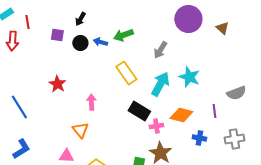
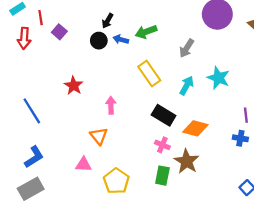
black arrow: (80, 19) -> (108, 21), moved
purple square: (57, 35) -> (59, 32), moved, turned 32
cyan arrow: (160, 84) -> (187, 86), size x0.7
orange diamond: (181, 115) -> (195, 128), moved
pink cross: (156, 126) -> (162, 145), moved, turned 32
blue cross: (199, 138) -> (240, 138), moved

